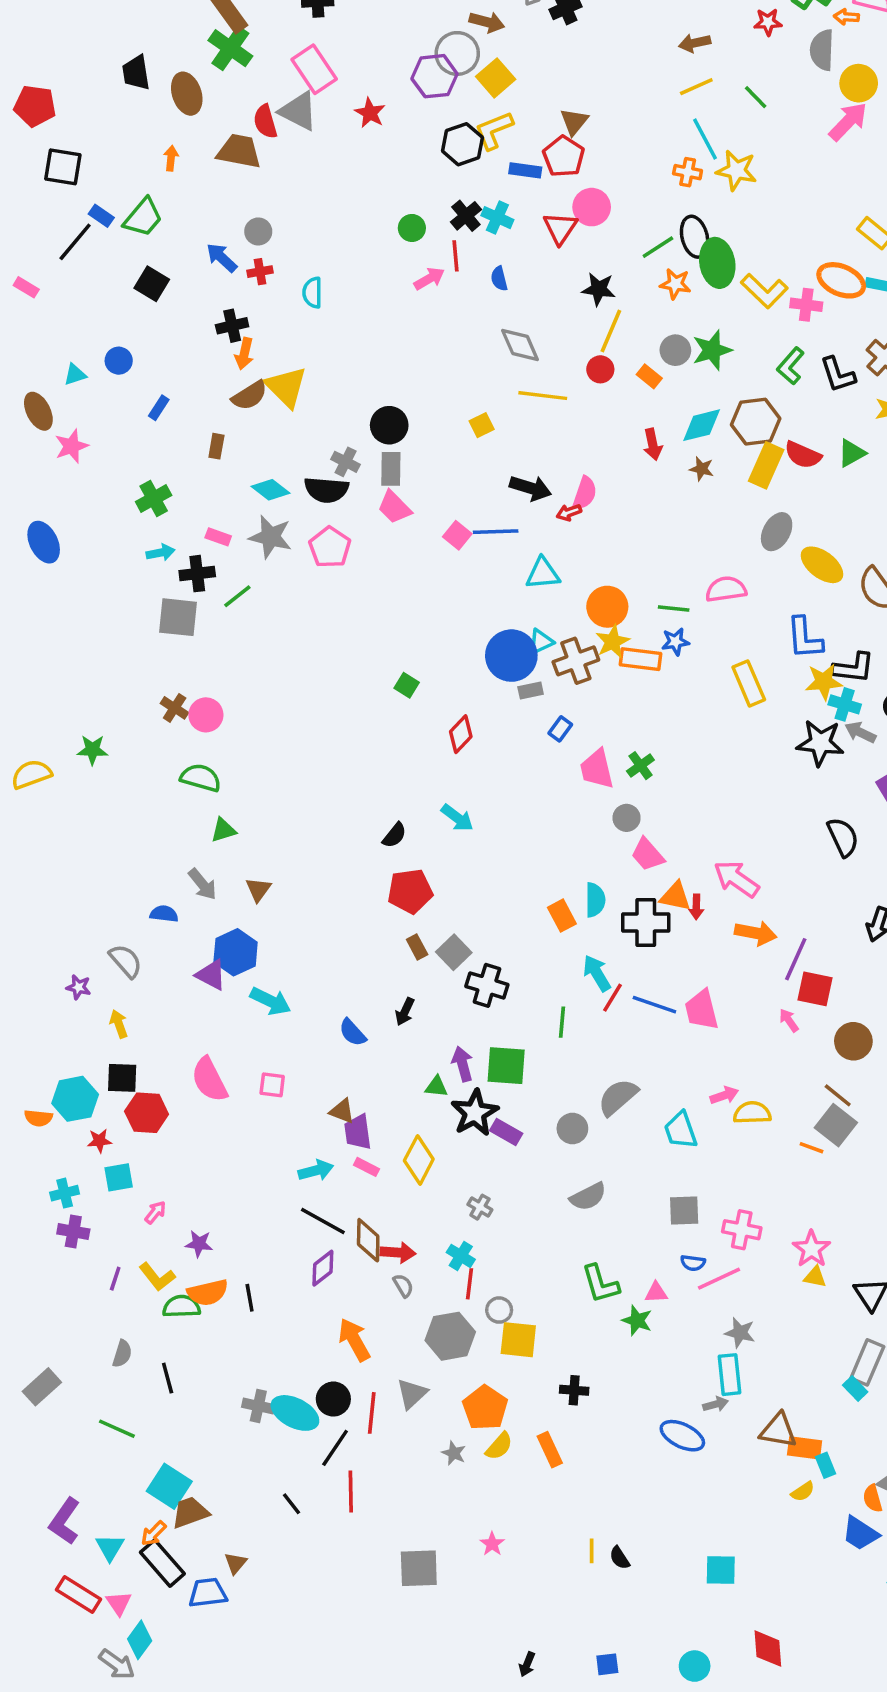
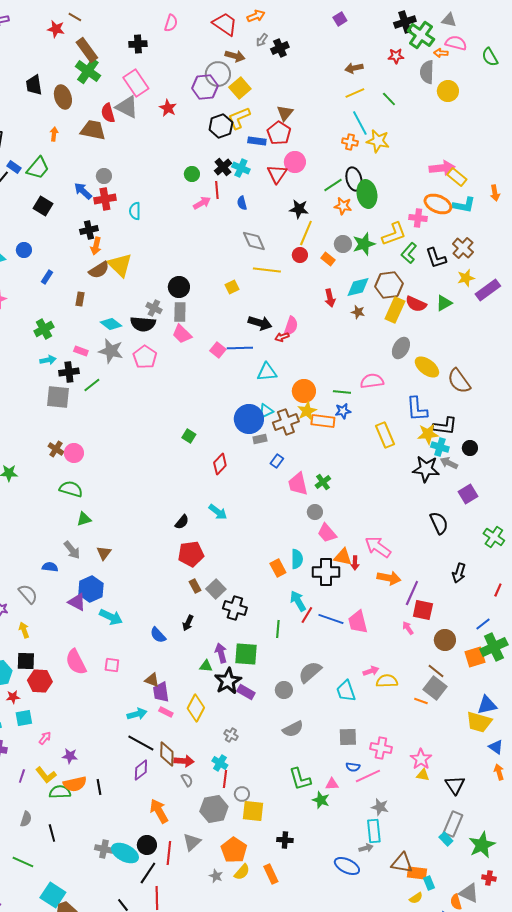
pink arrow: (848, 122) -> (442, 168), moved, turned 40
red cross: (260, 272) -> (105, 199), size x1.5
yellow L-shape: (764, 291) -> (394, 234), moved, turned -64

